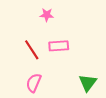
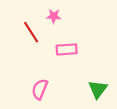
red line: (32, 50) -> (31, 32), moved

